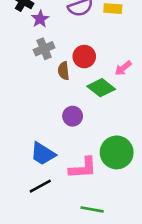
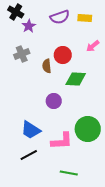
gray cross: (44, 49) -> (22, 54), moved
pink arrow: (123, 68) -> (93, 46), moved
green diamond: (101, 88) -> (76, 79), turned -35

